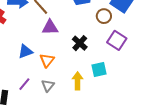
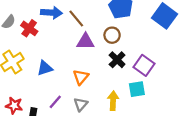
brown circle: (104, 16) -> (112, 35), moved
purple square: (117, 40) -> (144, 65), moved
blue triangle: (25, 52) -> (45, 68), moved

